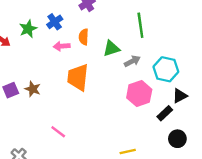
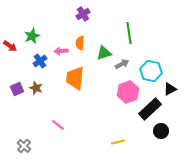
blue cross: (55, 22) -> (40, 61), moved
black triangle: (180, 96) -> (170, 89), moved
black rectangle: (165, 113) -> (150, 109), size x1.6

